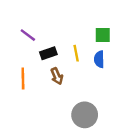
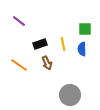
purple line: (28, 35) -> (19, 21), moved
orange line: (23, 79) -> (19, 65), turned -54

